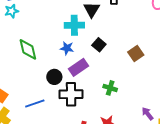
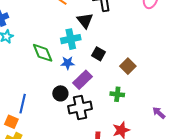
green diamond: (28, 49) -> (43, 53), moved
brown square: (136, 53) -> (128, 66), moved
blue line: (35, 104) -> (23, 104), moved, turned -48

